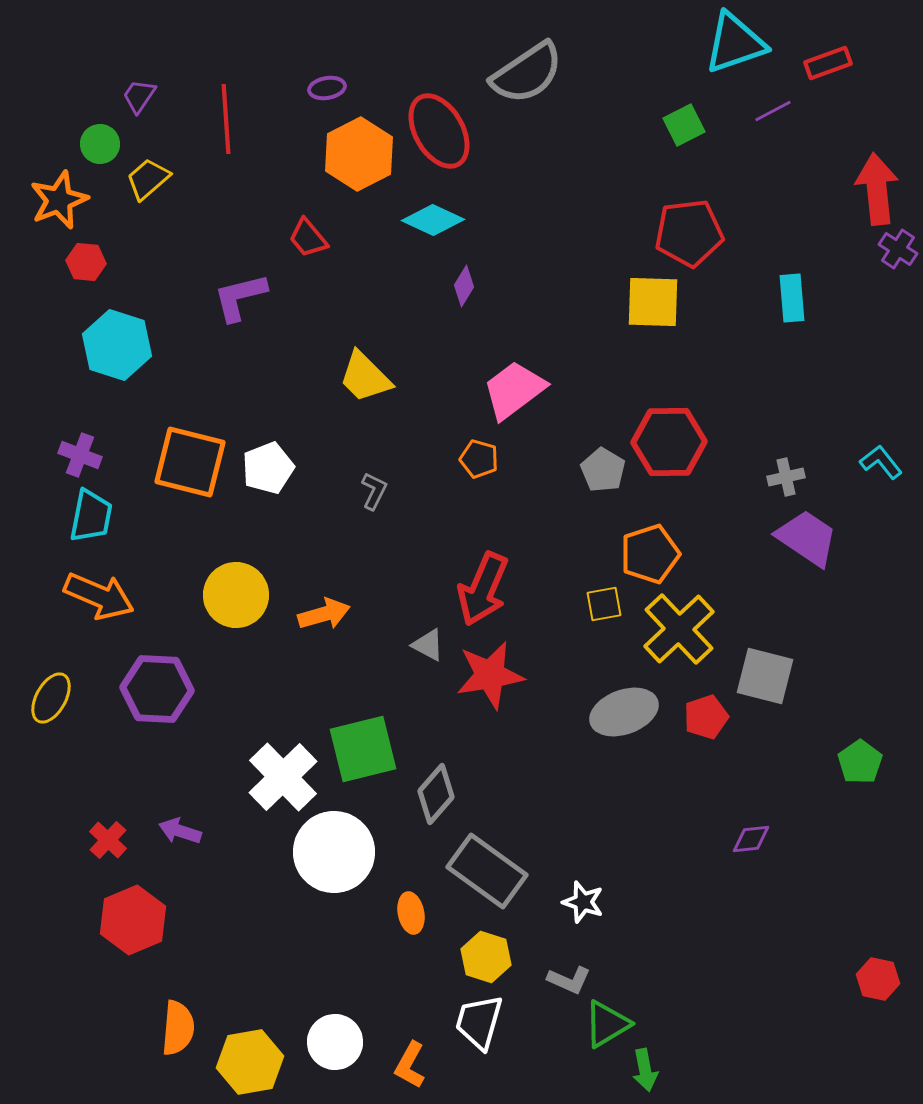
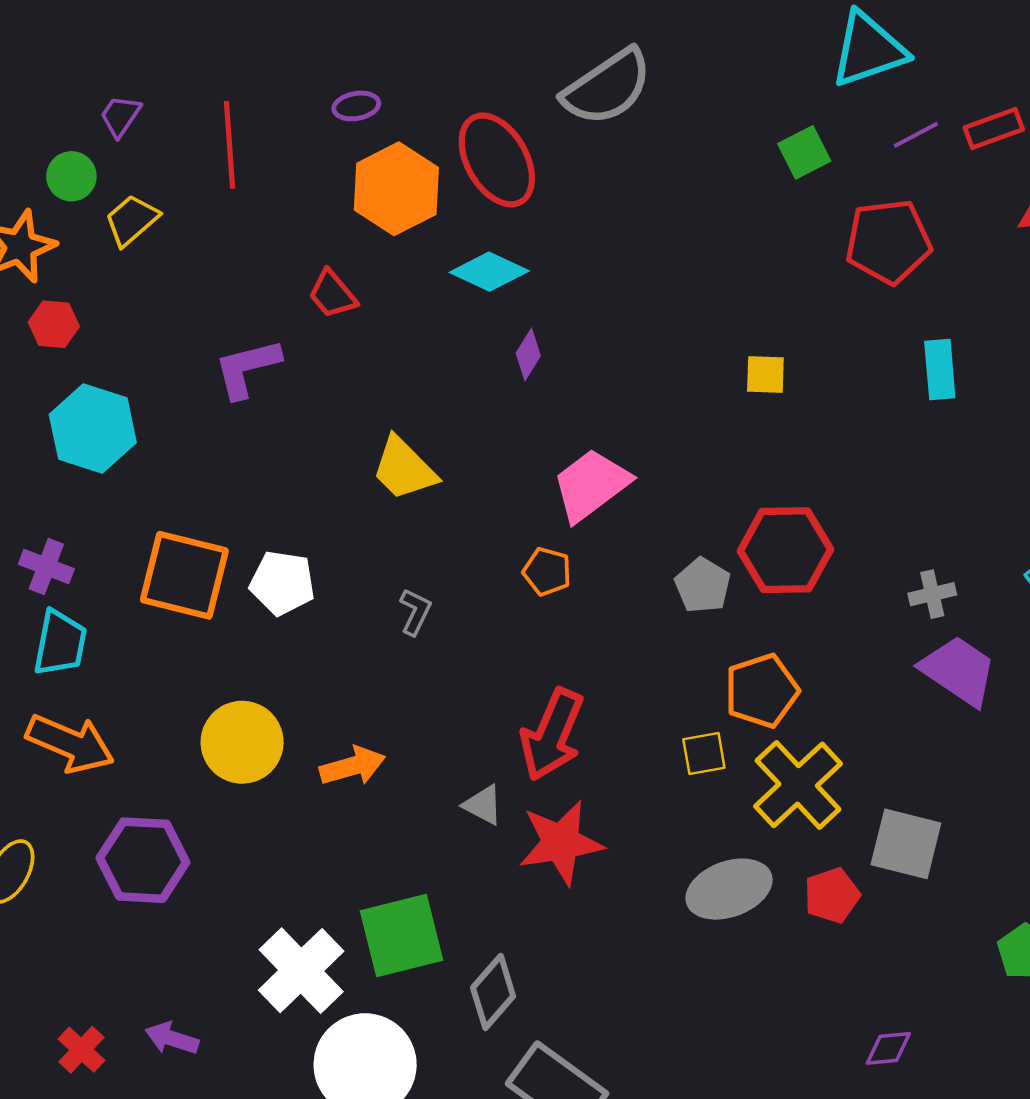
red rectangle: (828, 63) -> (994, 129), moved
red pentagon: (689, 233) -> (888, 242), moved
yellow square: (653, 302) -> (765, 375), size x0.6
white pentagon: (268, 468) -> (282, 583), turned 30

